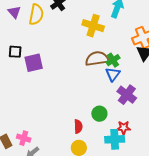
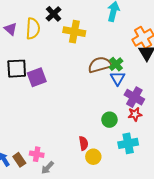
yellow cross: (93, 26) -> (74, 32), moved
black square: (15, 52) -> (17, 69), size x1.5
red semicircle: (78, 126) -> (84, 143), moved
red star: (124, 128) -> (135, 114), moved

